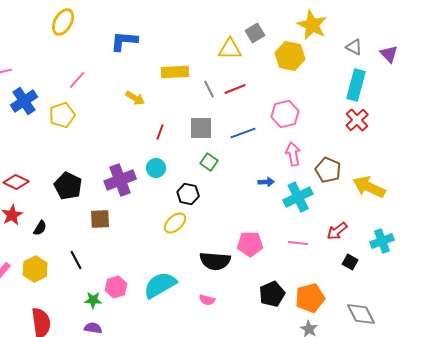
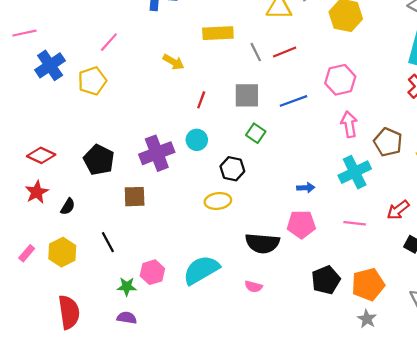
blue arrow: (266, 182) -> (306, 188), moved
yellow ellipse: (175, 223) -> (218, 201), turned 35

